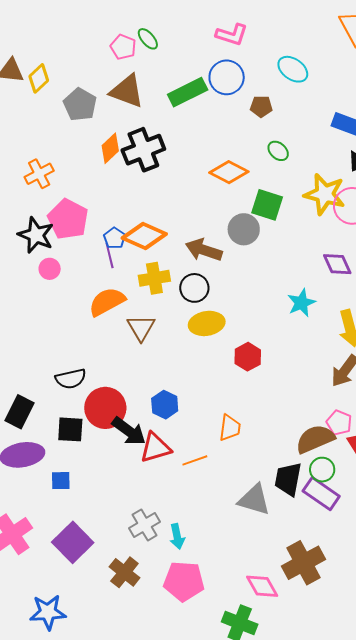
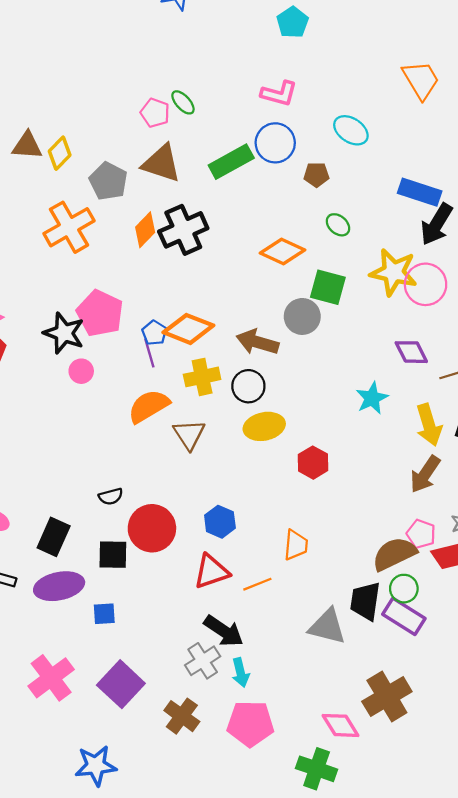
orange cross: (39, 174) -> (69, 227), moved, size x1.5
black semicircle: (71, 379) -> (111, 496), size x0.7
black arrow: (129, 431) -> (224, 631), moved

